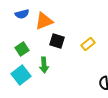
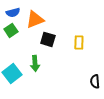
yellow rectangle: (88, 44) -> (79, 42), turned -48
green square: (22, 49) -> (11, 30), moved

